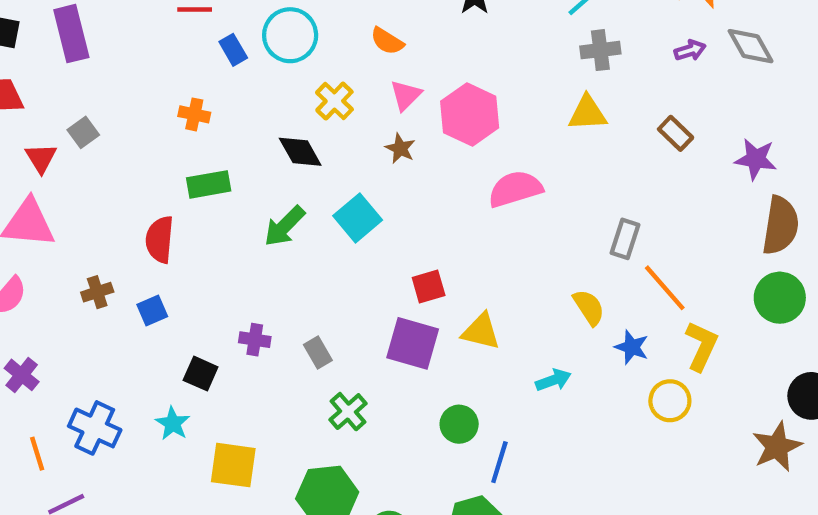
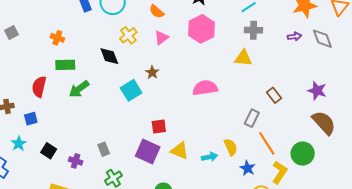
orange cross: (194, 114) -> (57, 38), moved
pink hexagon: (470, 115) -> (201, 29), moved
brown rectangle: (676, 133) -> (274, 95), moved
brown star: (400, 148) -> (152, 72), moved
brown semicircle: (780, 225) -> (324, 123), turned -60
green arrow: (284, 226) -> (79, 89), moved
green circle: (780, 298) -> (303, 154), moved
purple cross: (255, 340) -> (76, 161), moved
cyan arrow: (553, 380) -> (210, 157), moved
cyan star: (173, 423) -> (19, 144), moved

